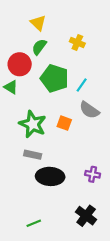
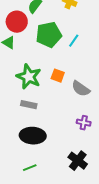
green pentagon: (54, 78) -> (49, 35), turned -30
gray semicircle: (89, 110) -> (81, 89), moved
black ellipse: (50, 176) -> (33, 136), moved

